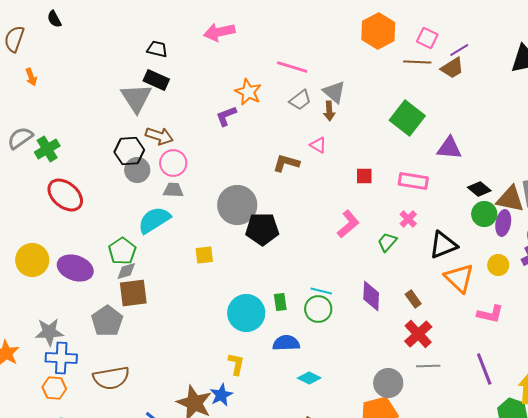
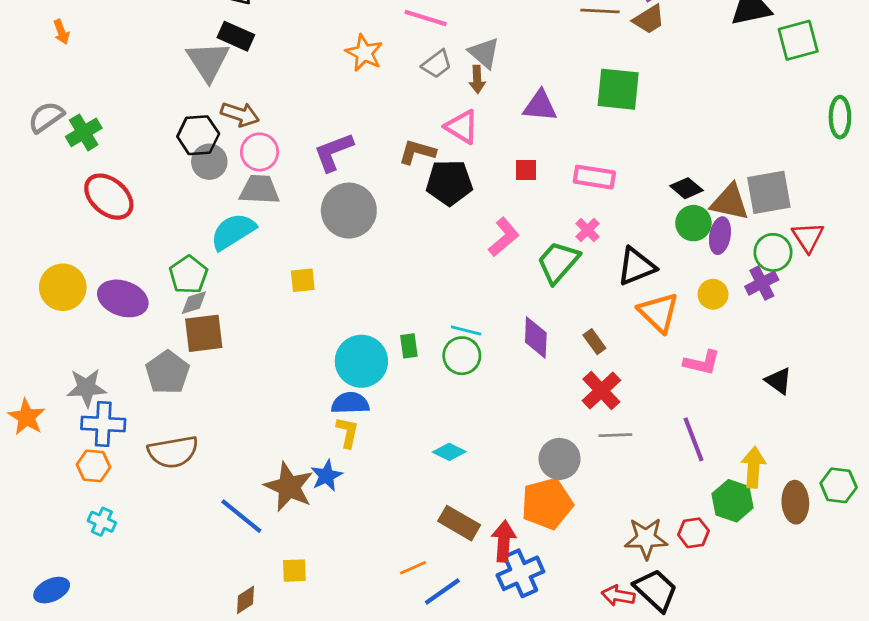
purple L-shape: (226, 116) -> (333, 152), moved, size x1.4
green square: (407, 118) -> (618, 89), moved, turned -32
pink triangle: (318, 145) -> (462, 127), size x1.5
purple triangle: (449, 148) -> (540, 106), moved
gray trapezoid: (173, 190) -> (260, 190), size x1.4
black pentagon: (262, 229) -> (449, 183), moved
green trapezoid: (387, 242) -> (558, 262), size x1.6
blue semicircle: (286, 343) -> (350, 403), moved

